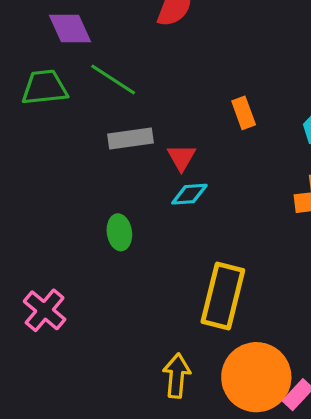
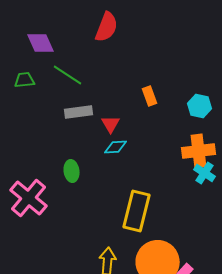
green trapezoid: (45, 87) -> (25, 80), size x0.7
pink cross: (45, 310) -> (29, 198), moved, size x1.4

